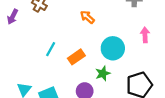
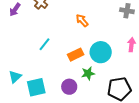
orange rectangle: (76, 57) -> (76, 55), moved

